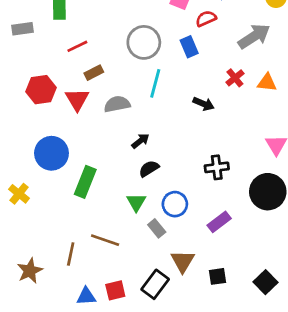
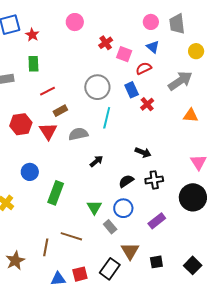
red cross: (235, 78) -> (147, 104), moved
black arrow: (204, 104) -> (143, 152), moved
blue circle: (51, 153) -> (30, 172), size x0.7
black semicircle: (149, 169) -> (126, 181), moved

